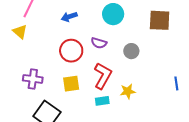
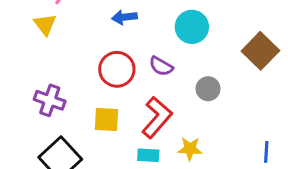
brown square: (160, 20) -> (260, 51), turned 30

